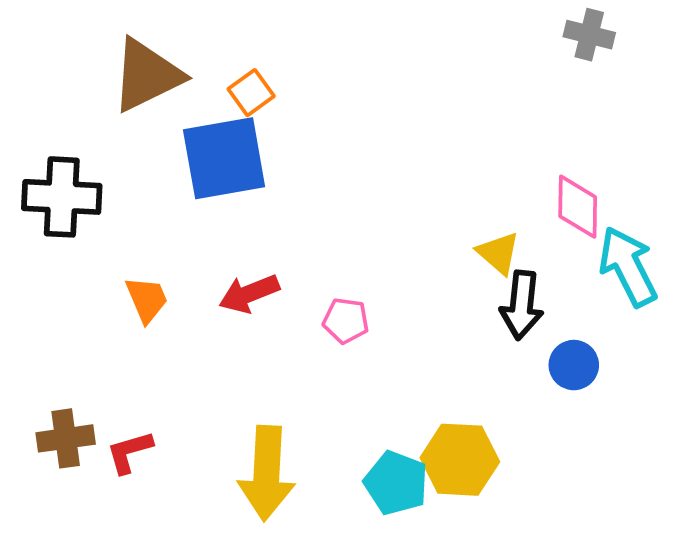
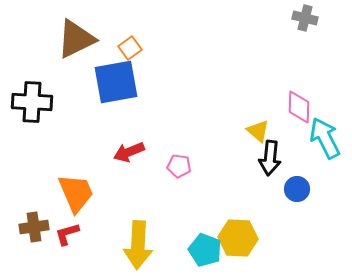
orange trapezoid: (147, 299) -> (76, 193), moved, size x1.6

